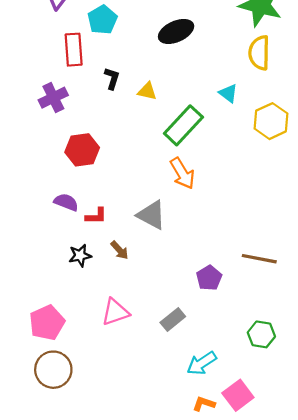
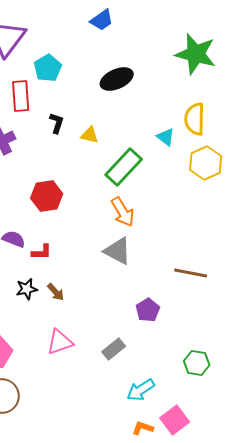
yellow semicircle: (259, 53) -> (195, 119), moved
red hexagon: (82, 150) -> (47, 196), moved
gray triangle: (151, 215) -> (118, 251), moved
brown arrow: (119, 250) -> (56, 292), moved
brown line: (259, 259) -> (191, 273), moved

